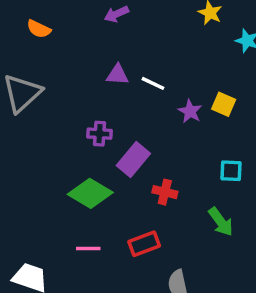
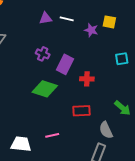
purple cross: (99, 134) -> (43, 54), turned 32
green arrow: (221, 222) -> (122, 108), moved
red rectangle: (144, 244) -> (82, 111), turned 30
pink line: (88, 249) -> (52, 135), moved

